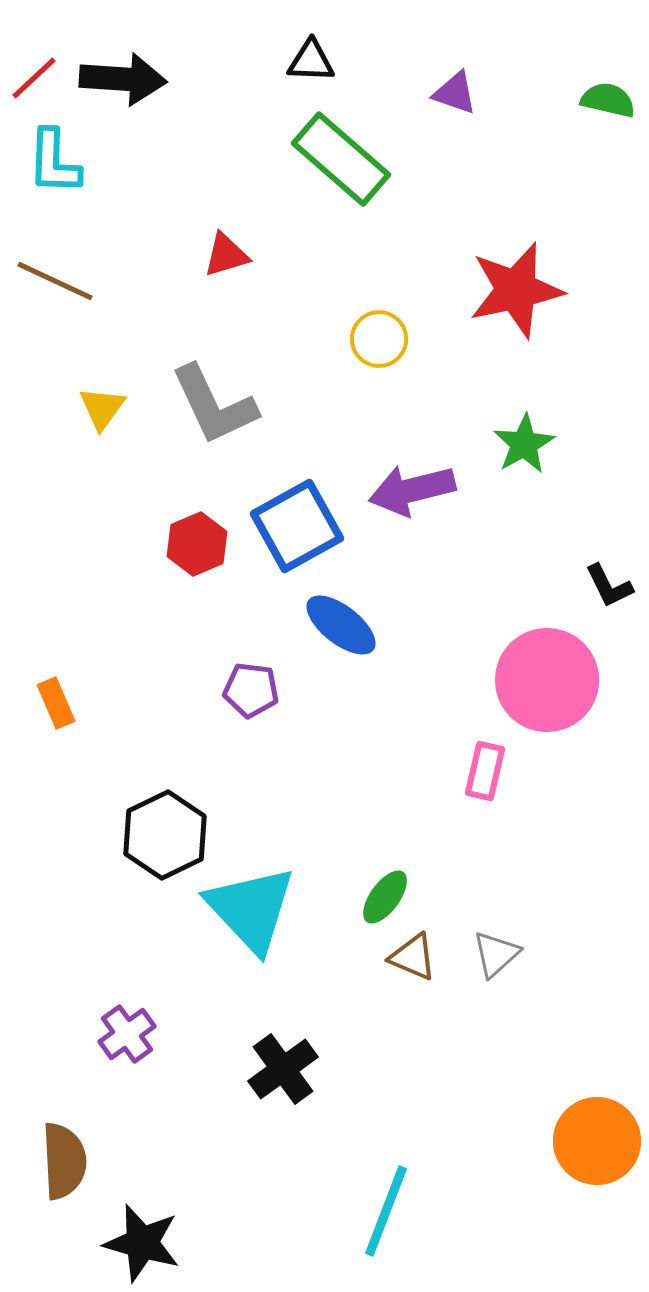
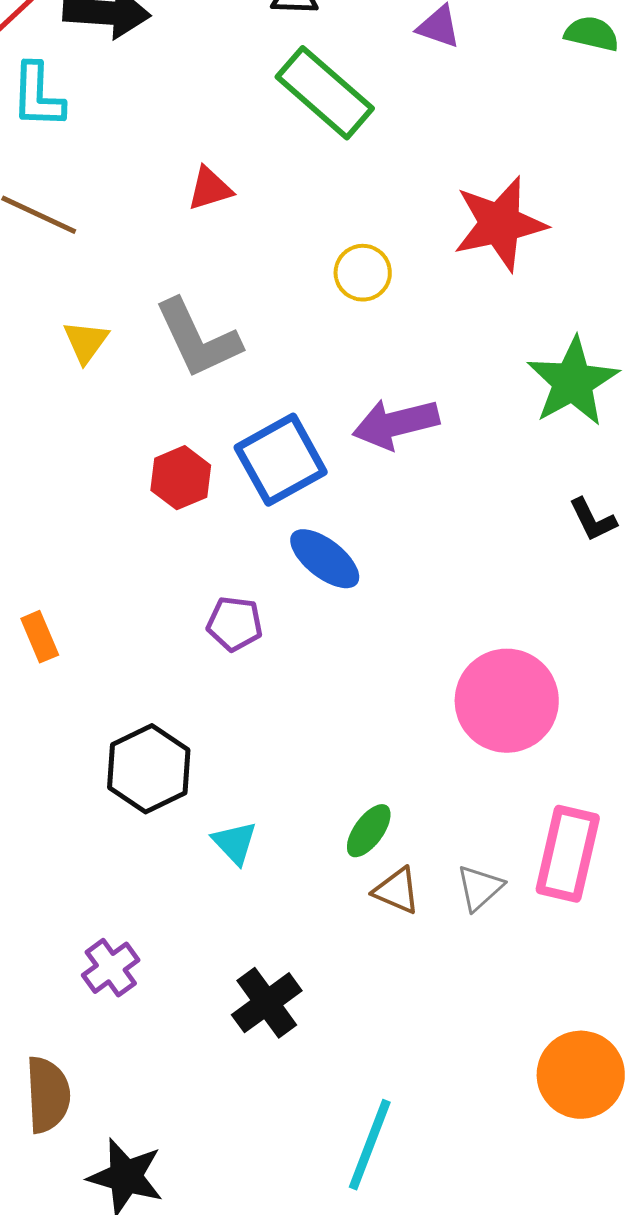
green star: (524, 444) -> (573, 382), moved, size x1.5
pink circle: (547, 680) -> (507, 701), moved
pink rectangle: (485, 771) -> (568, 854), moved, size x1.6
cyan triangle: (251, 909) -> (235, 843), size x0.5

